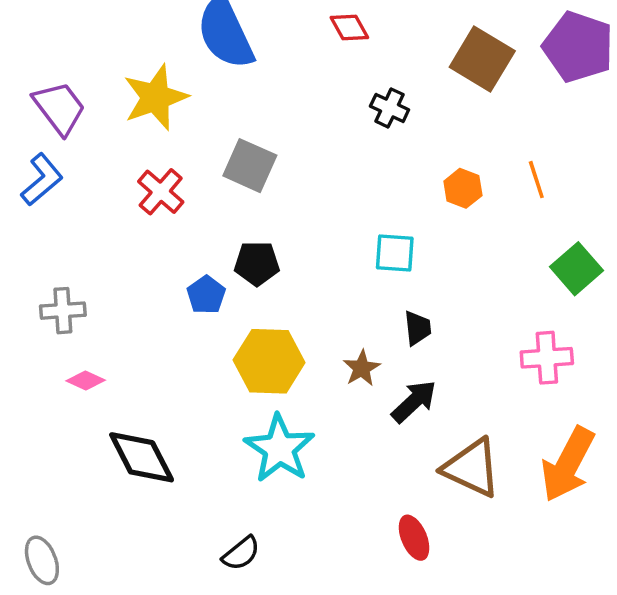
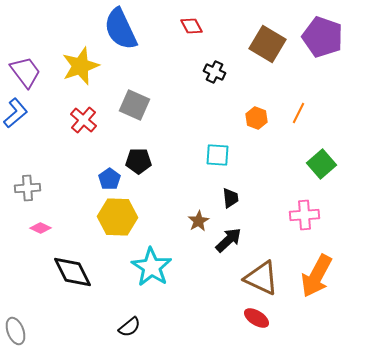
orange line: (536, 180) -> (298, 113), turned 45
yellow hexagon: (269, 361) -> (118, 217), moved
red ellipse: (414, 538) -> (256, 318), moved, turned -35

